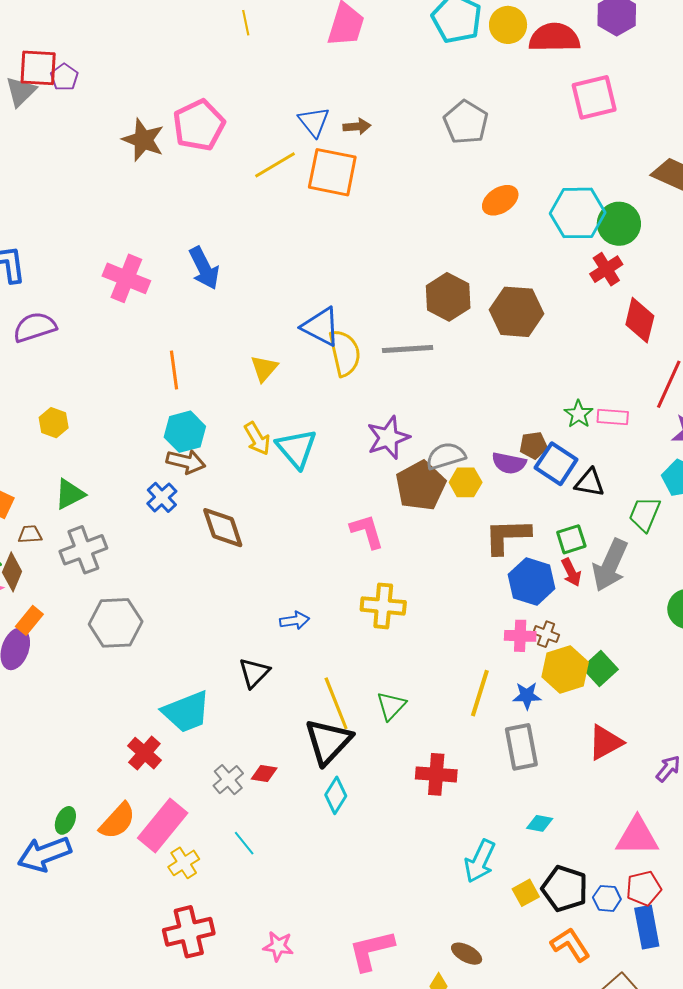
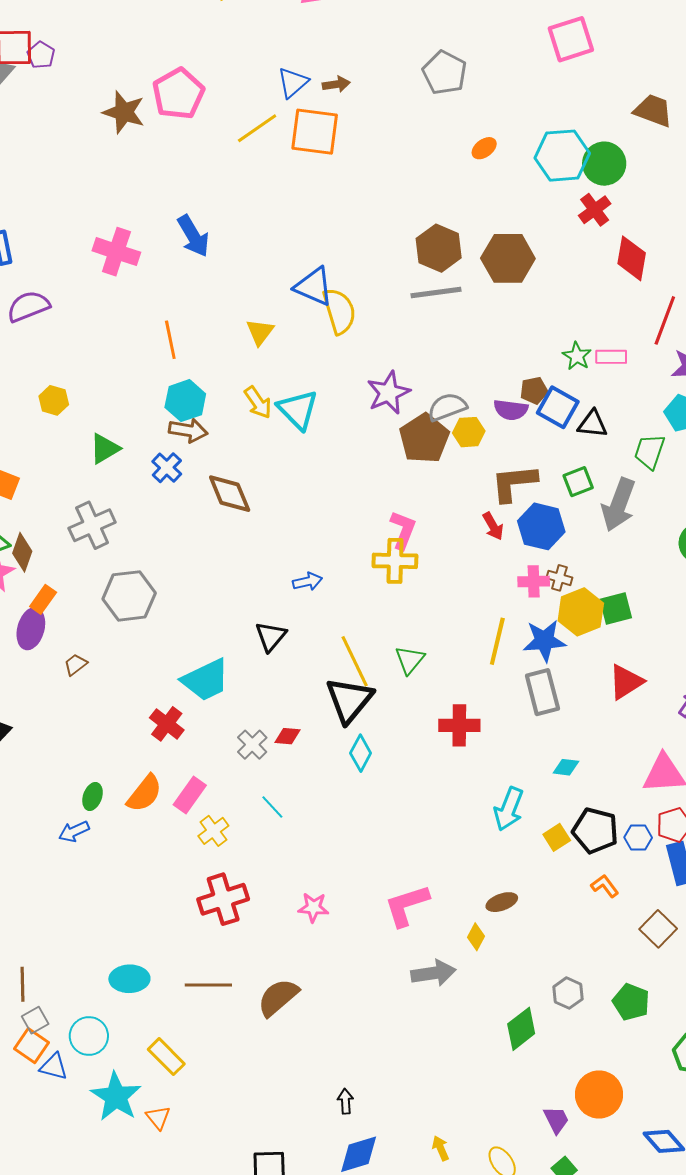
blue triangle: (314, 122) -> (293, 83), turned 32
orange ellipse: (500, 200) -> (484, 148), size x0.7
gray line: (408, 349) -> (436, 293), moved
green triangle: (70, 494) -> (105, 449), moved
pink L-shape: (367, 531) -> (403, 530), moved, turned 42
brown trapezoid: (30, 534) -> (76, 665), moved, turned -30
red arrow: (571, 572) -> (493, 526), moved
green square: (600, 668) -> (616, 609), turned 32
blue star: (527, 696) -> (544, 641), size x1.5
pink rectangle: (163, 826) -> (190, 795), size x0.7
blue arrow: (44, 854) -> (74, 831), size x0.6
orange L-shape: (570, 945) -> (605, 886), size x0.7
brown ellipse: (467, 954) -> (502, 902), turned -44

